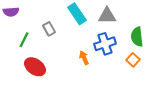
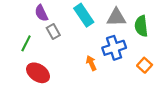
purple semicircle: (11, 12) -> (41, 13), moved, turned 70
green semicircle: (137, 37) -> (141, 26), moved

